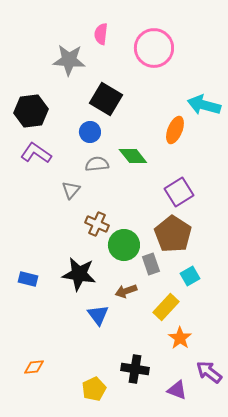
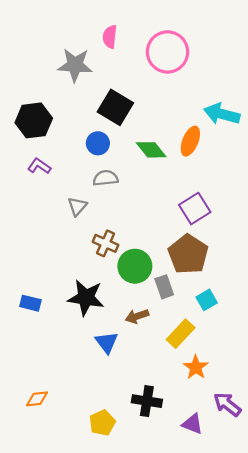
purple L-shape: (36, 153) -> (39, 166), size x0.7
green diamond: (133, 156) -> (151, 150), moved

